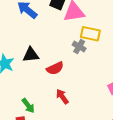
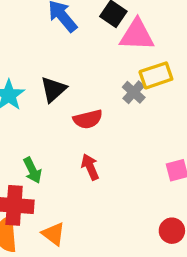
yellow rectangle: (90, 34) -> (156, 75), turned -42
black triangle: (31, 55) -> (53, 89), turned -48

